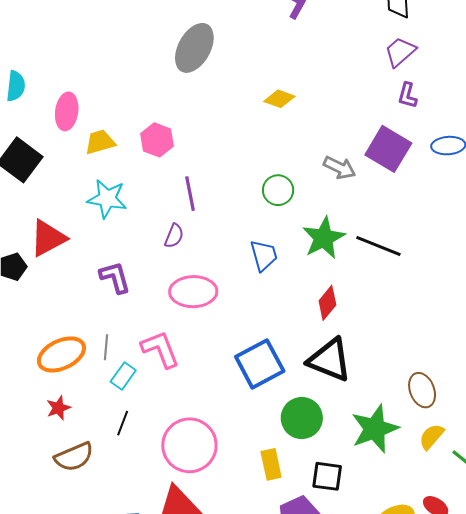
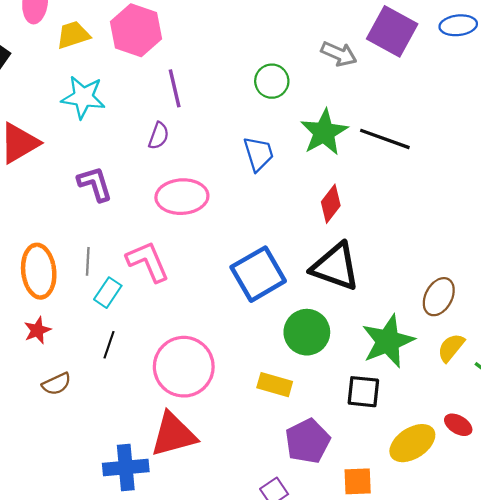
pink hexagon: (157, 140) -> (136, 30), size x1.4
orange ellipse: (61, 354) -> (39, 271), turned -69
brown ellipse: (422, 390) -> (439, 297), turned 52
brown semicircle: (74, 457) -> (57, 384), size x0.7
yellow rectangle: (271, 464) -> (275, 385), turned -60
black square: (327, 476) -> (363, 392), moved

